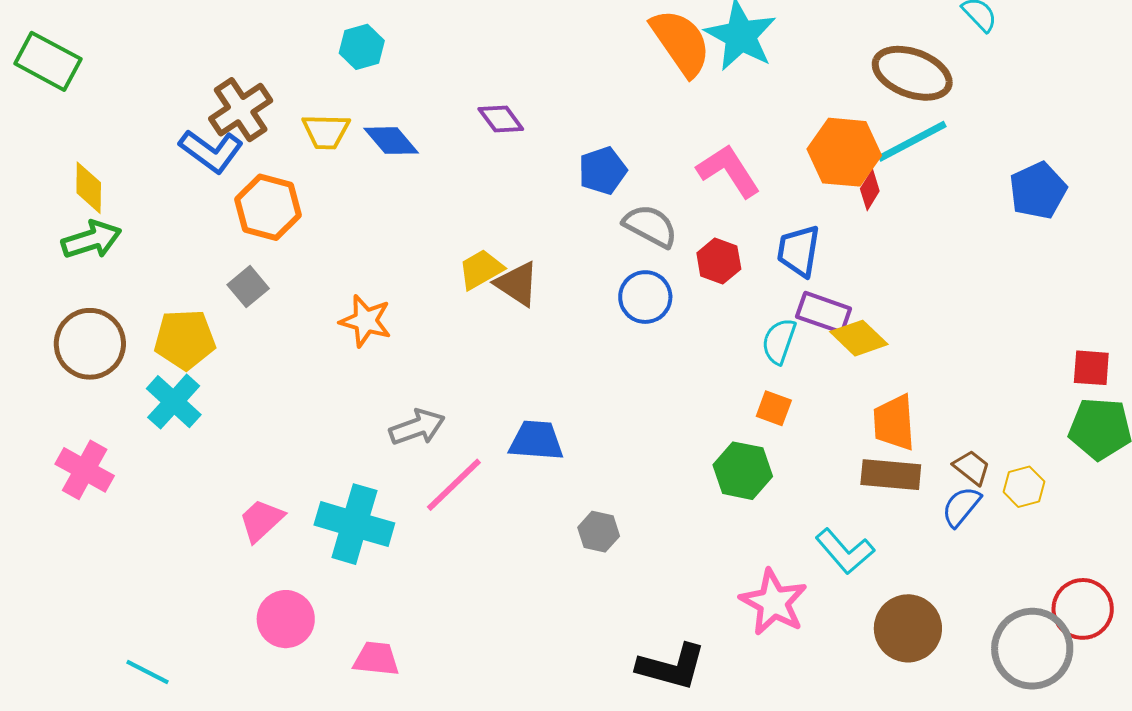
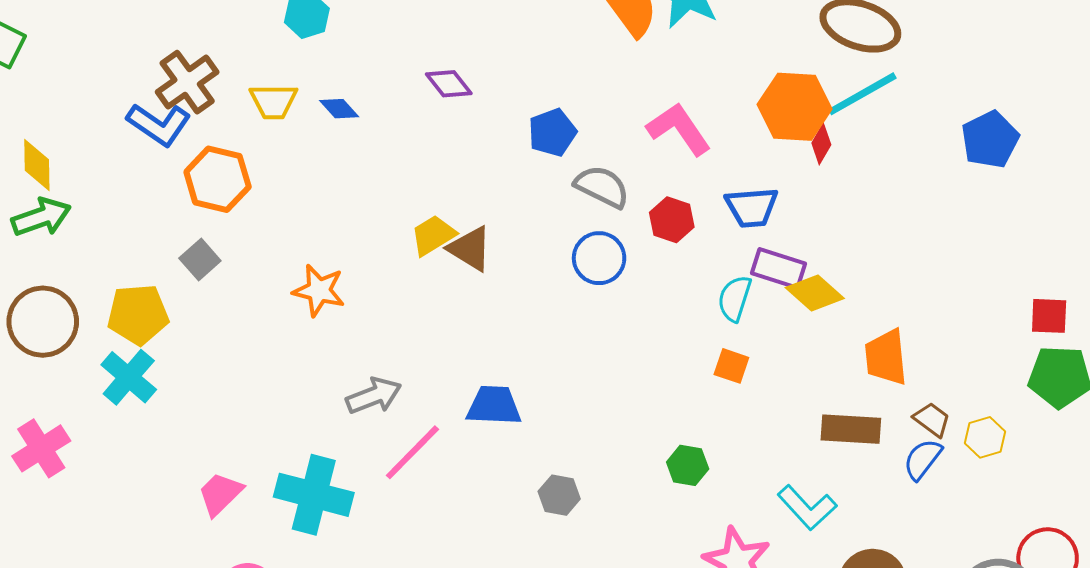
blue diamond: (391, 141) -> (339, 109), size x0.7
blue trapezoid: (799, 251) -> (752, 207), turned -102
orange trapezoid: (894, 423) -> (886, 357), moved
pink cross: (85, 470) -> (41, 448), turned 30
green hexagon: (743, 471) -> (688, 465), moved, size x0.7

